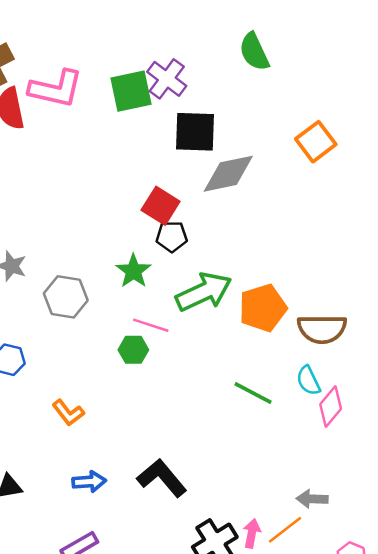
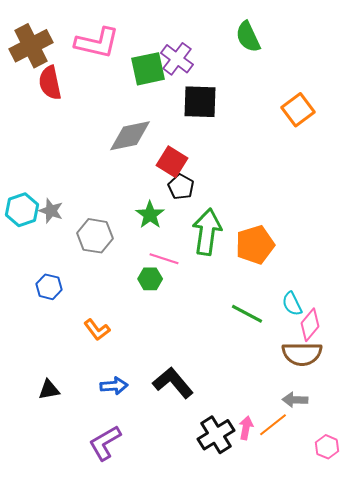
pink L-shape: (56, 89) -> (97, 43), moved
gray diamond: (228, 174) -> (130, 136), moved
black pentagon: (172, 237) -> (181, 187), turned 30
green arrow: (204, 292) -> (207, 232), turned -57
brown semicircle: (322, 329) -> (302, 354), moved

